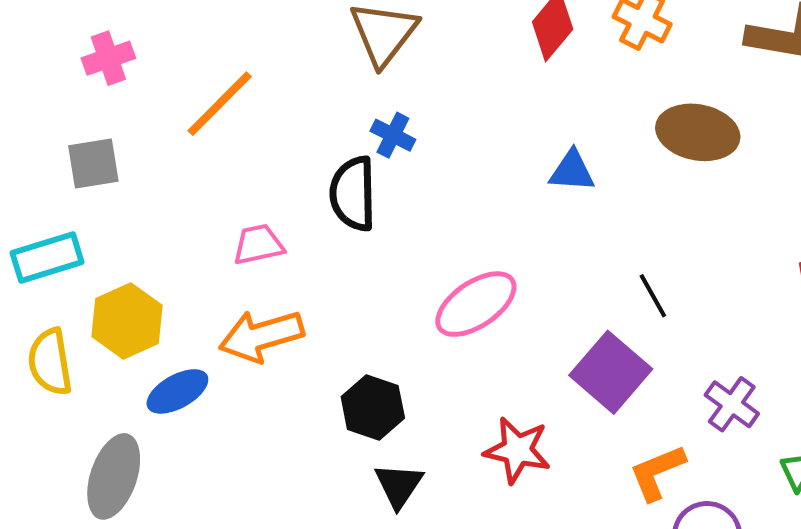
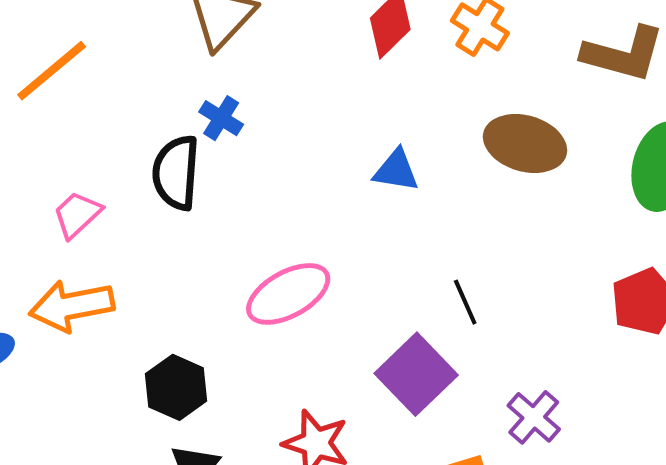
pink trapezoid: (258, 245) -> (77, 215), turned -36

